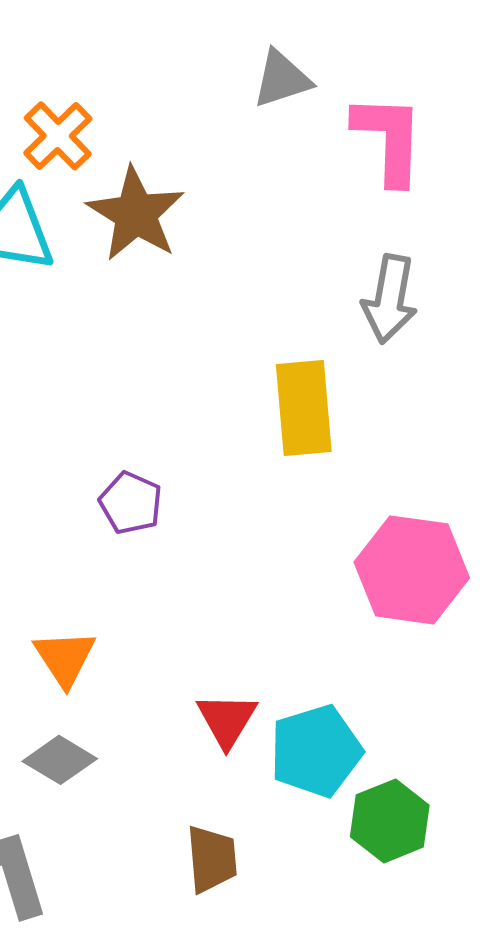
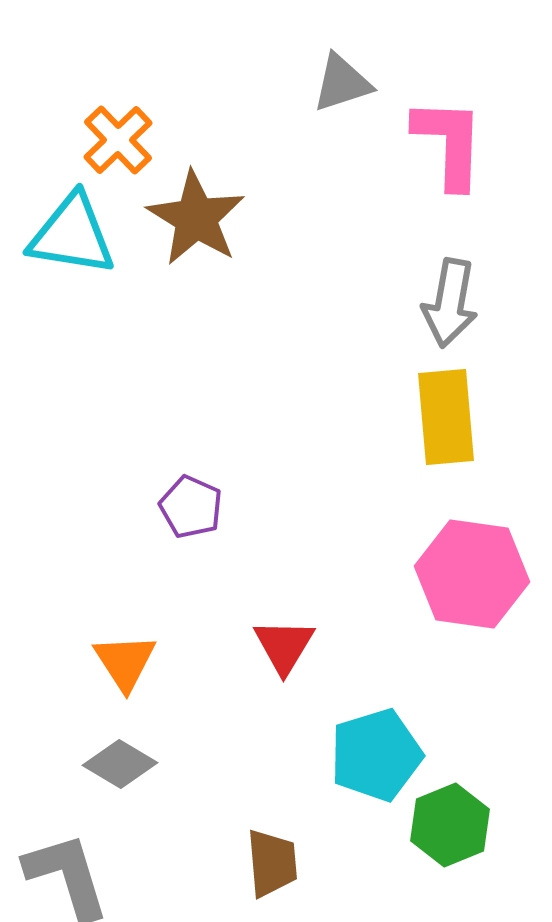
yellow rectangle: (304, 408) -> (446, 417), moved
red triangle: (227, 720) -> (284, 646), moved

